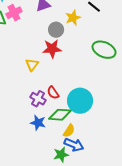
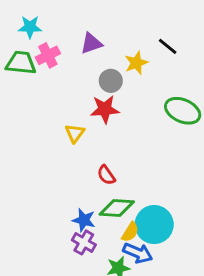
purple cross: (38, 99) -> (84, 242), moved
cyan circle: (80, 101) -> (154, 225), moved

